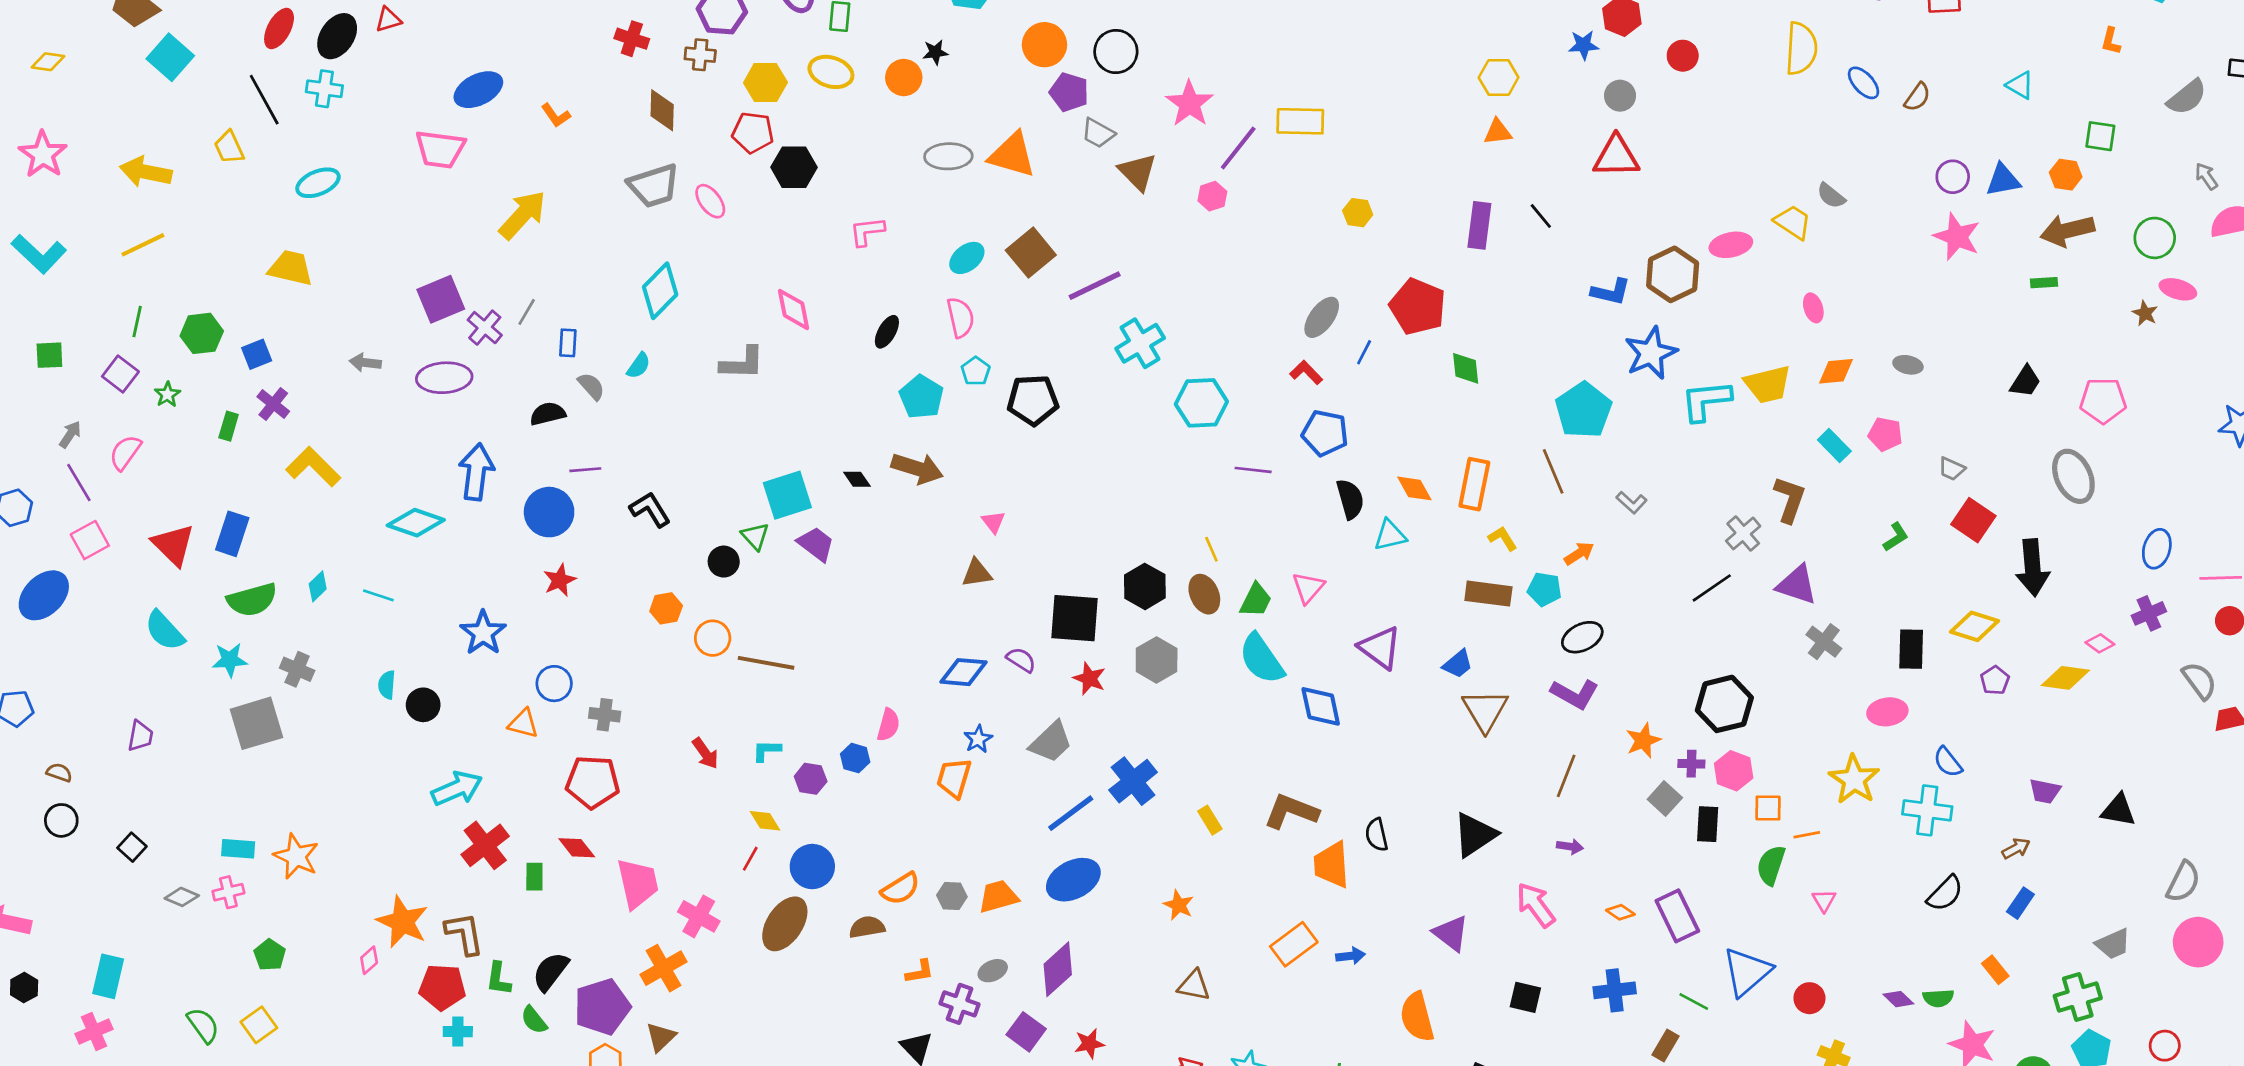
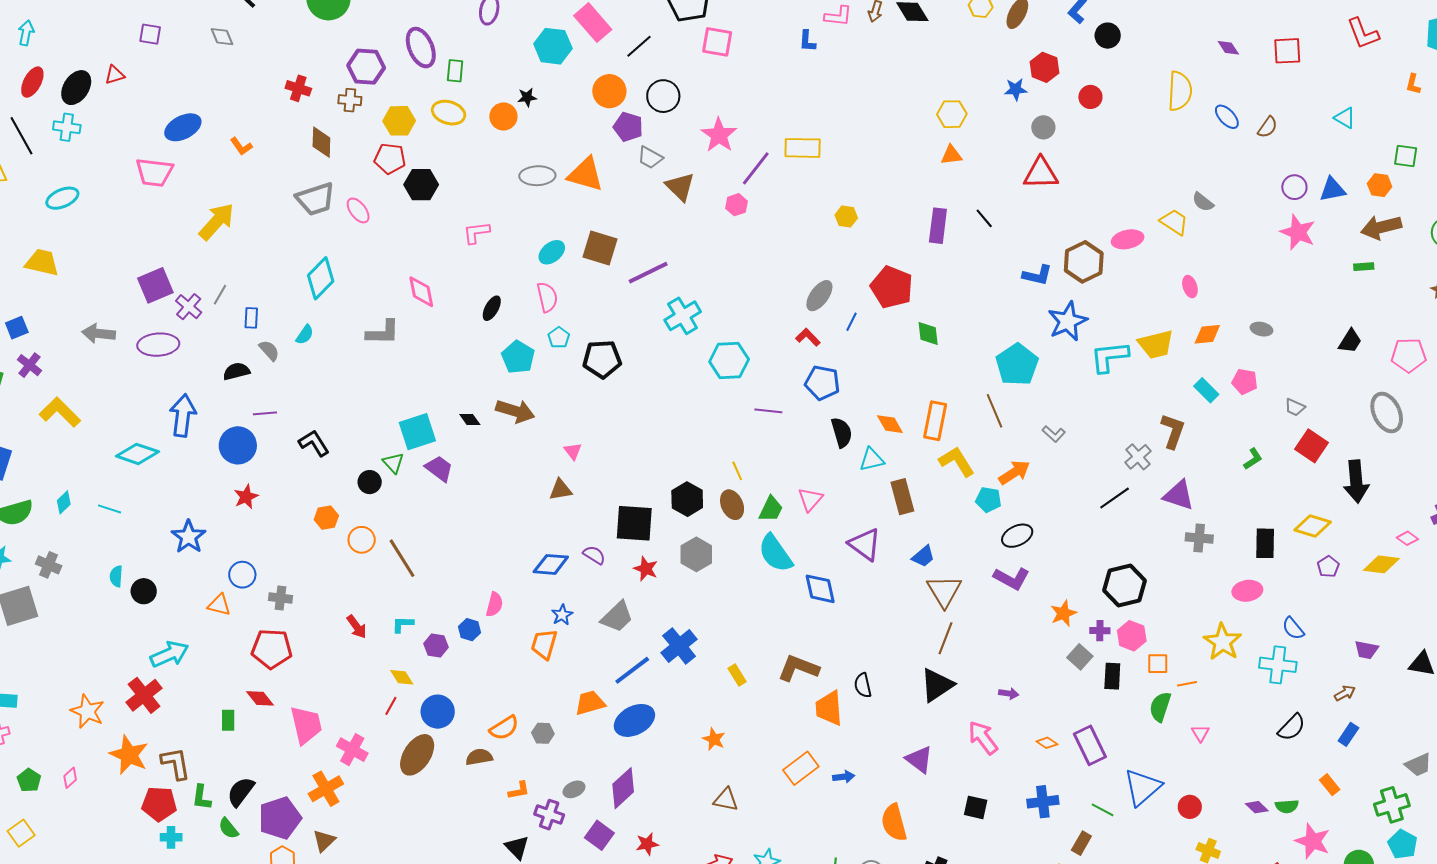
brown square: (1031, 253) -> (600, 248), turned -33
gray arrow: (365, 363) -> (99, 333), size x1.4
yellow L-shape: (1503, 538) -> (957, 462), size x1.6
orange arrow: (1579, 553) -> (1014, 473), size x1.4
brown rectangle: (1488, 594) -> (902, 497), moved, turned 68
gray cross: (1824, 642) -> (1199, 538), turned -32
brown line: (766, 663) -> (402, 558), turned 48
brown line: (1566, 776) -> (946, 638), moved
red cross: (485, 845) -> (144, 695), moved
orange star: (296, 856) -> (87, 711), moved
orange trapezoid: (998, 897) -> (590, 703), moved
pink diamond: (369, 960) -> (70, 778), moved

